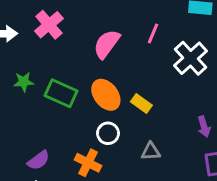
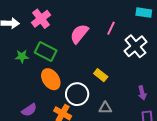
green rectangle: (61, 93) -> (46, 52), moved
orange ellipse: (106, 95) -> (51, 79), moved
white circle: (108, 133) -> (77, 94), size x1.5

